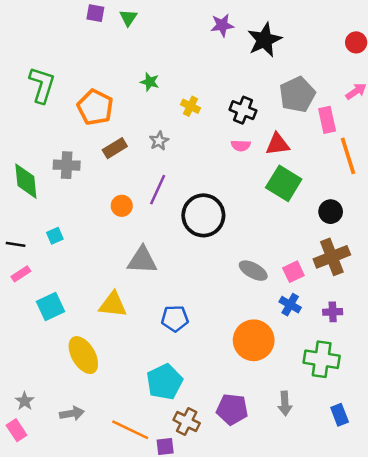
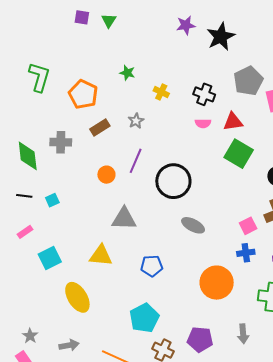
black line: (16, 244) -> (24, 196), moved
gray ellipse: (253, 271) -> (193, 225), moved
blue cross: (290, 305) -> (246, 253), turned -36

